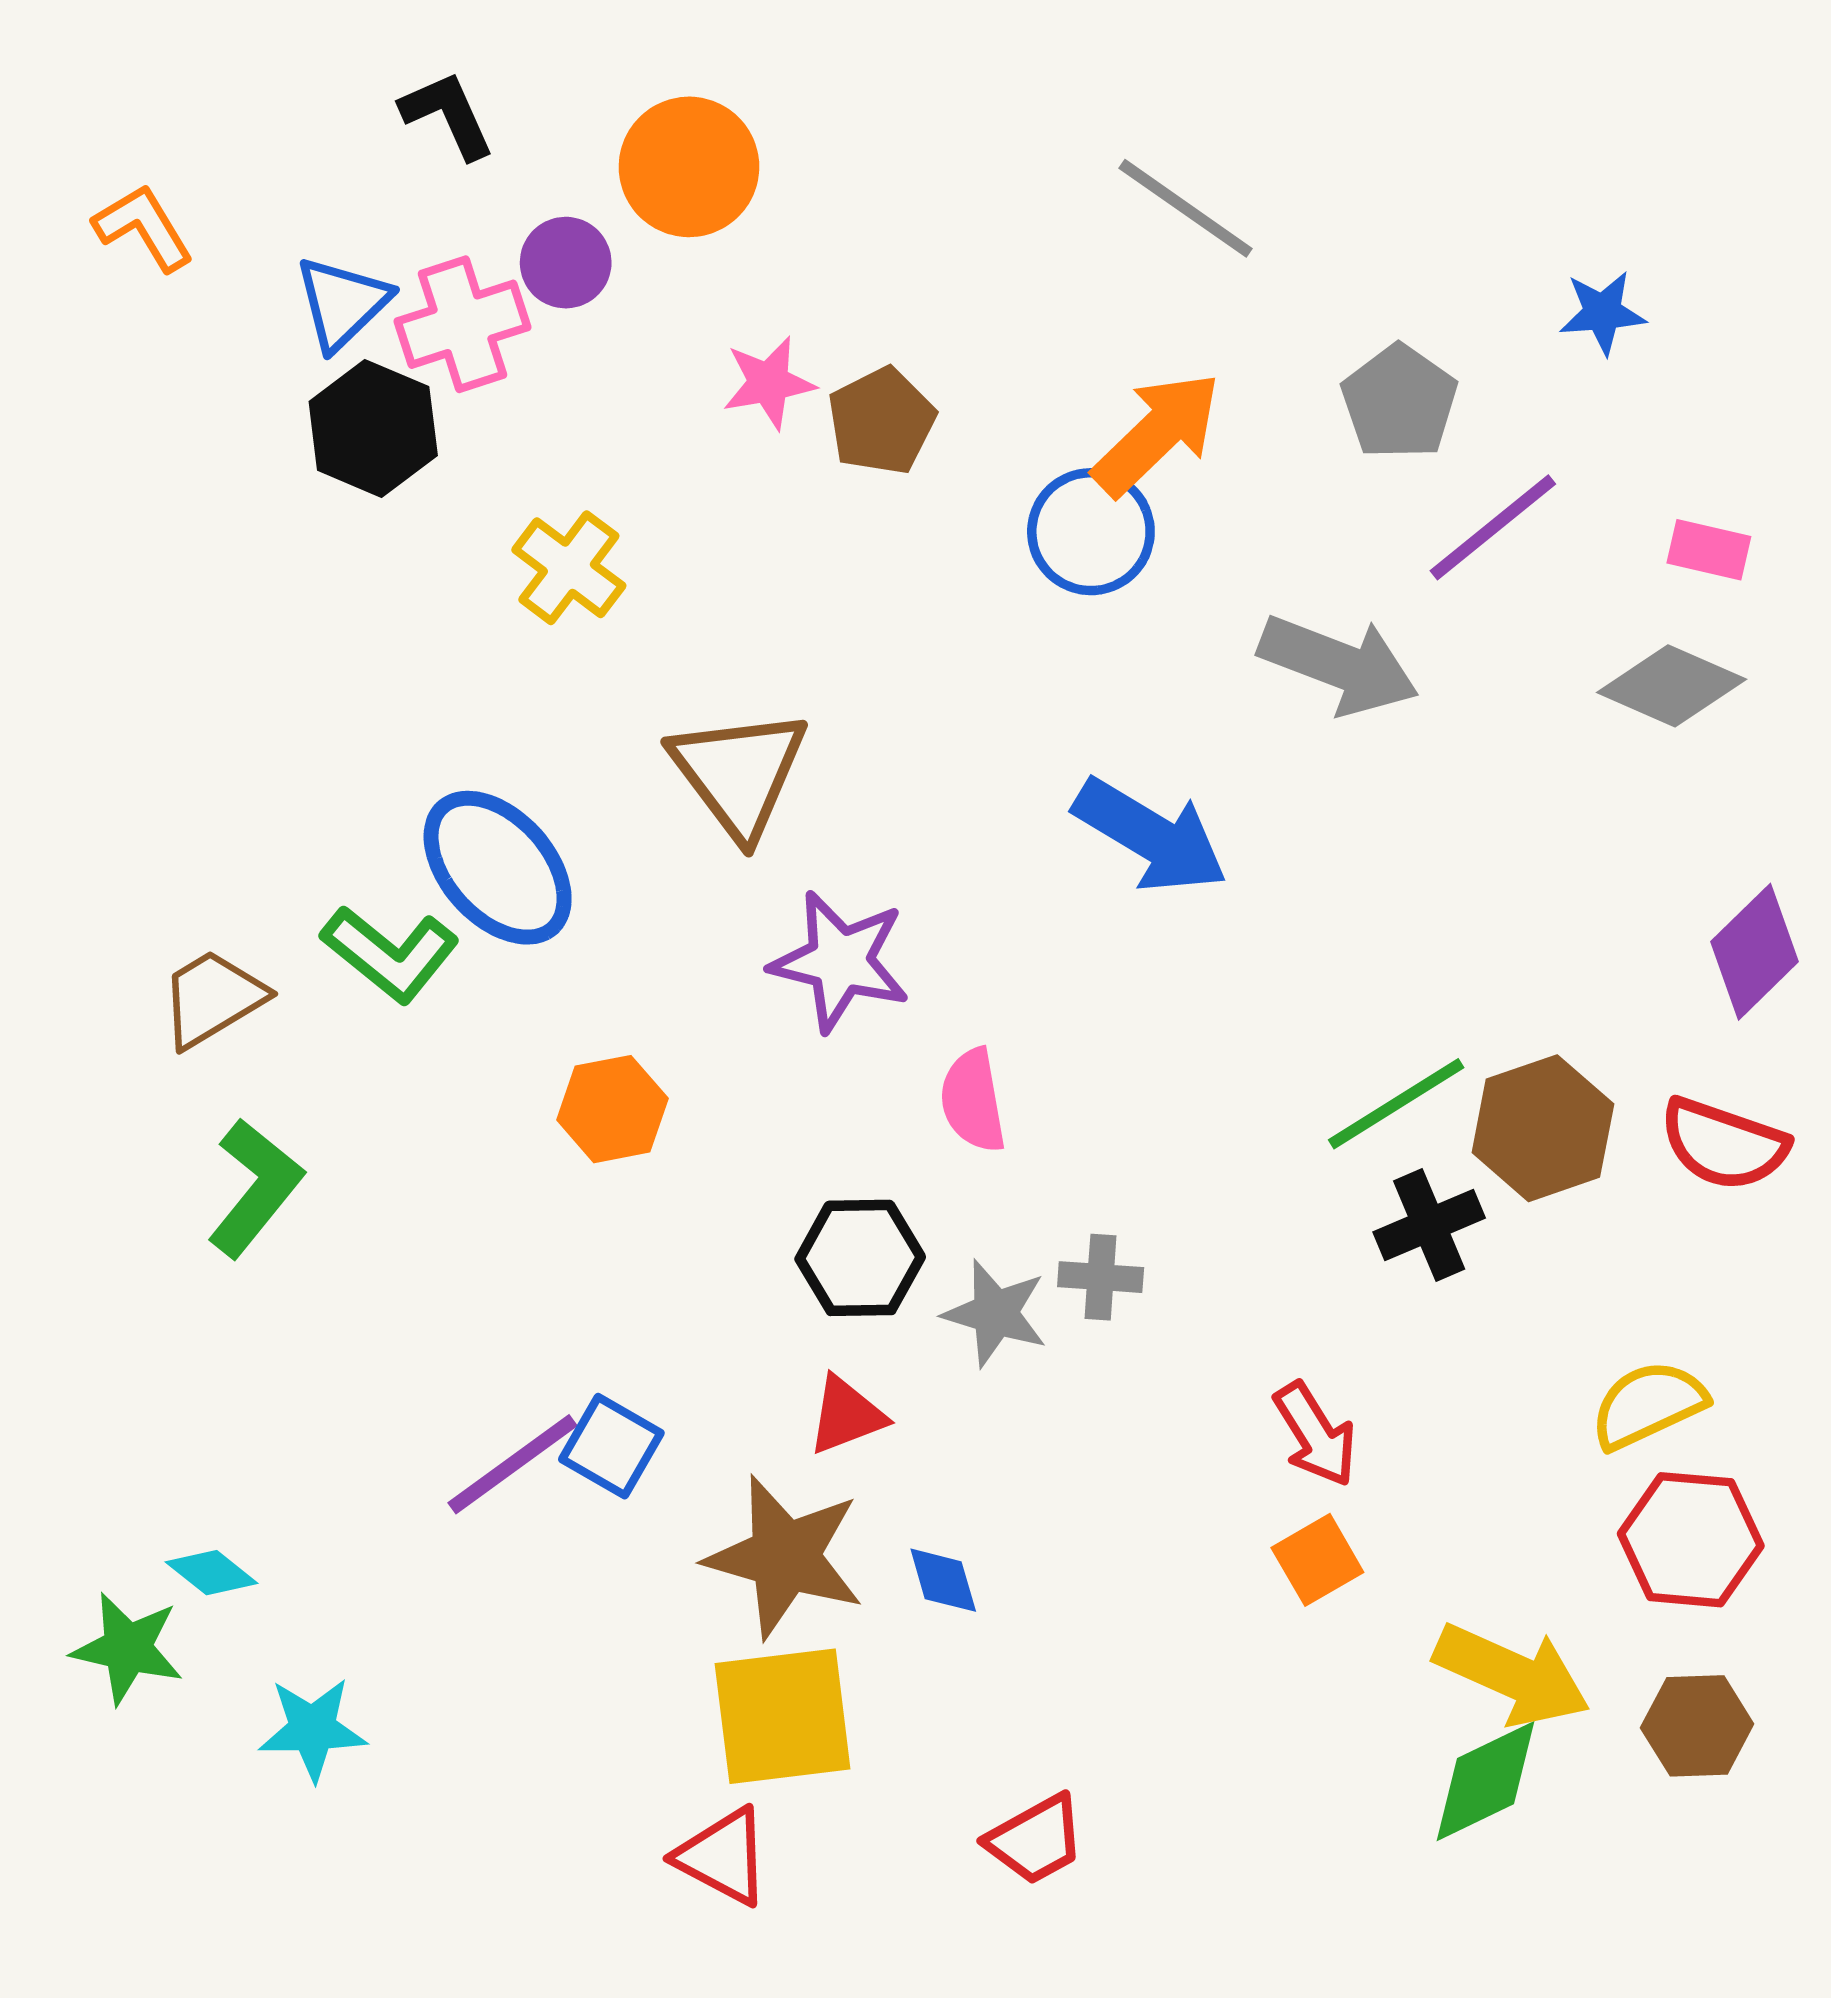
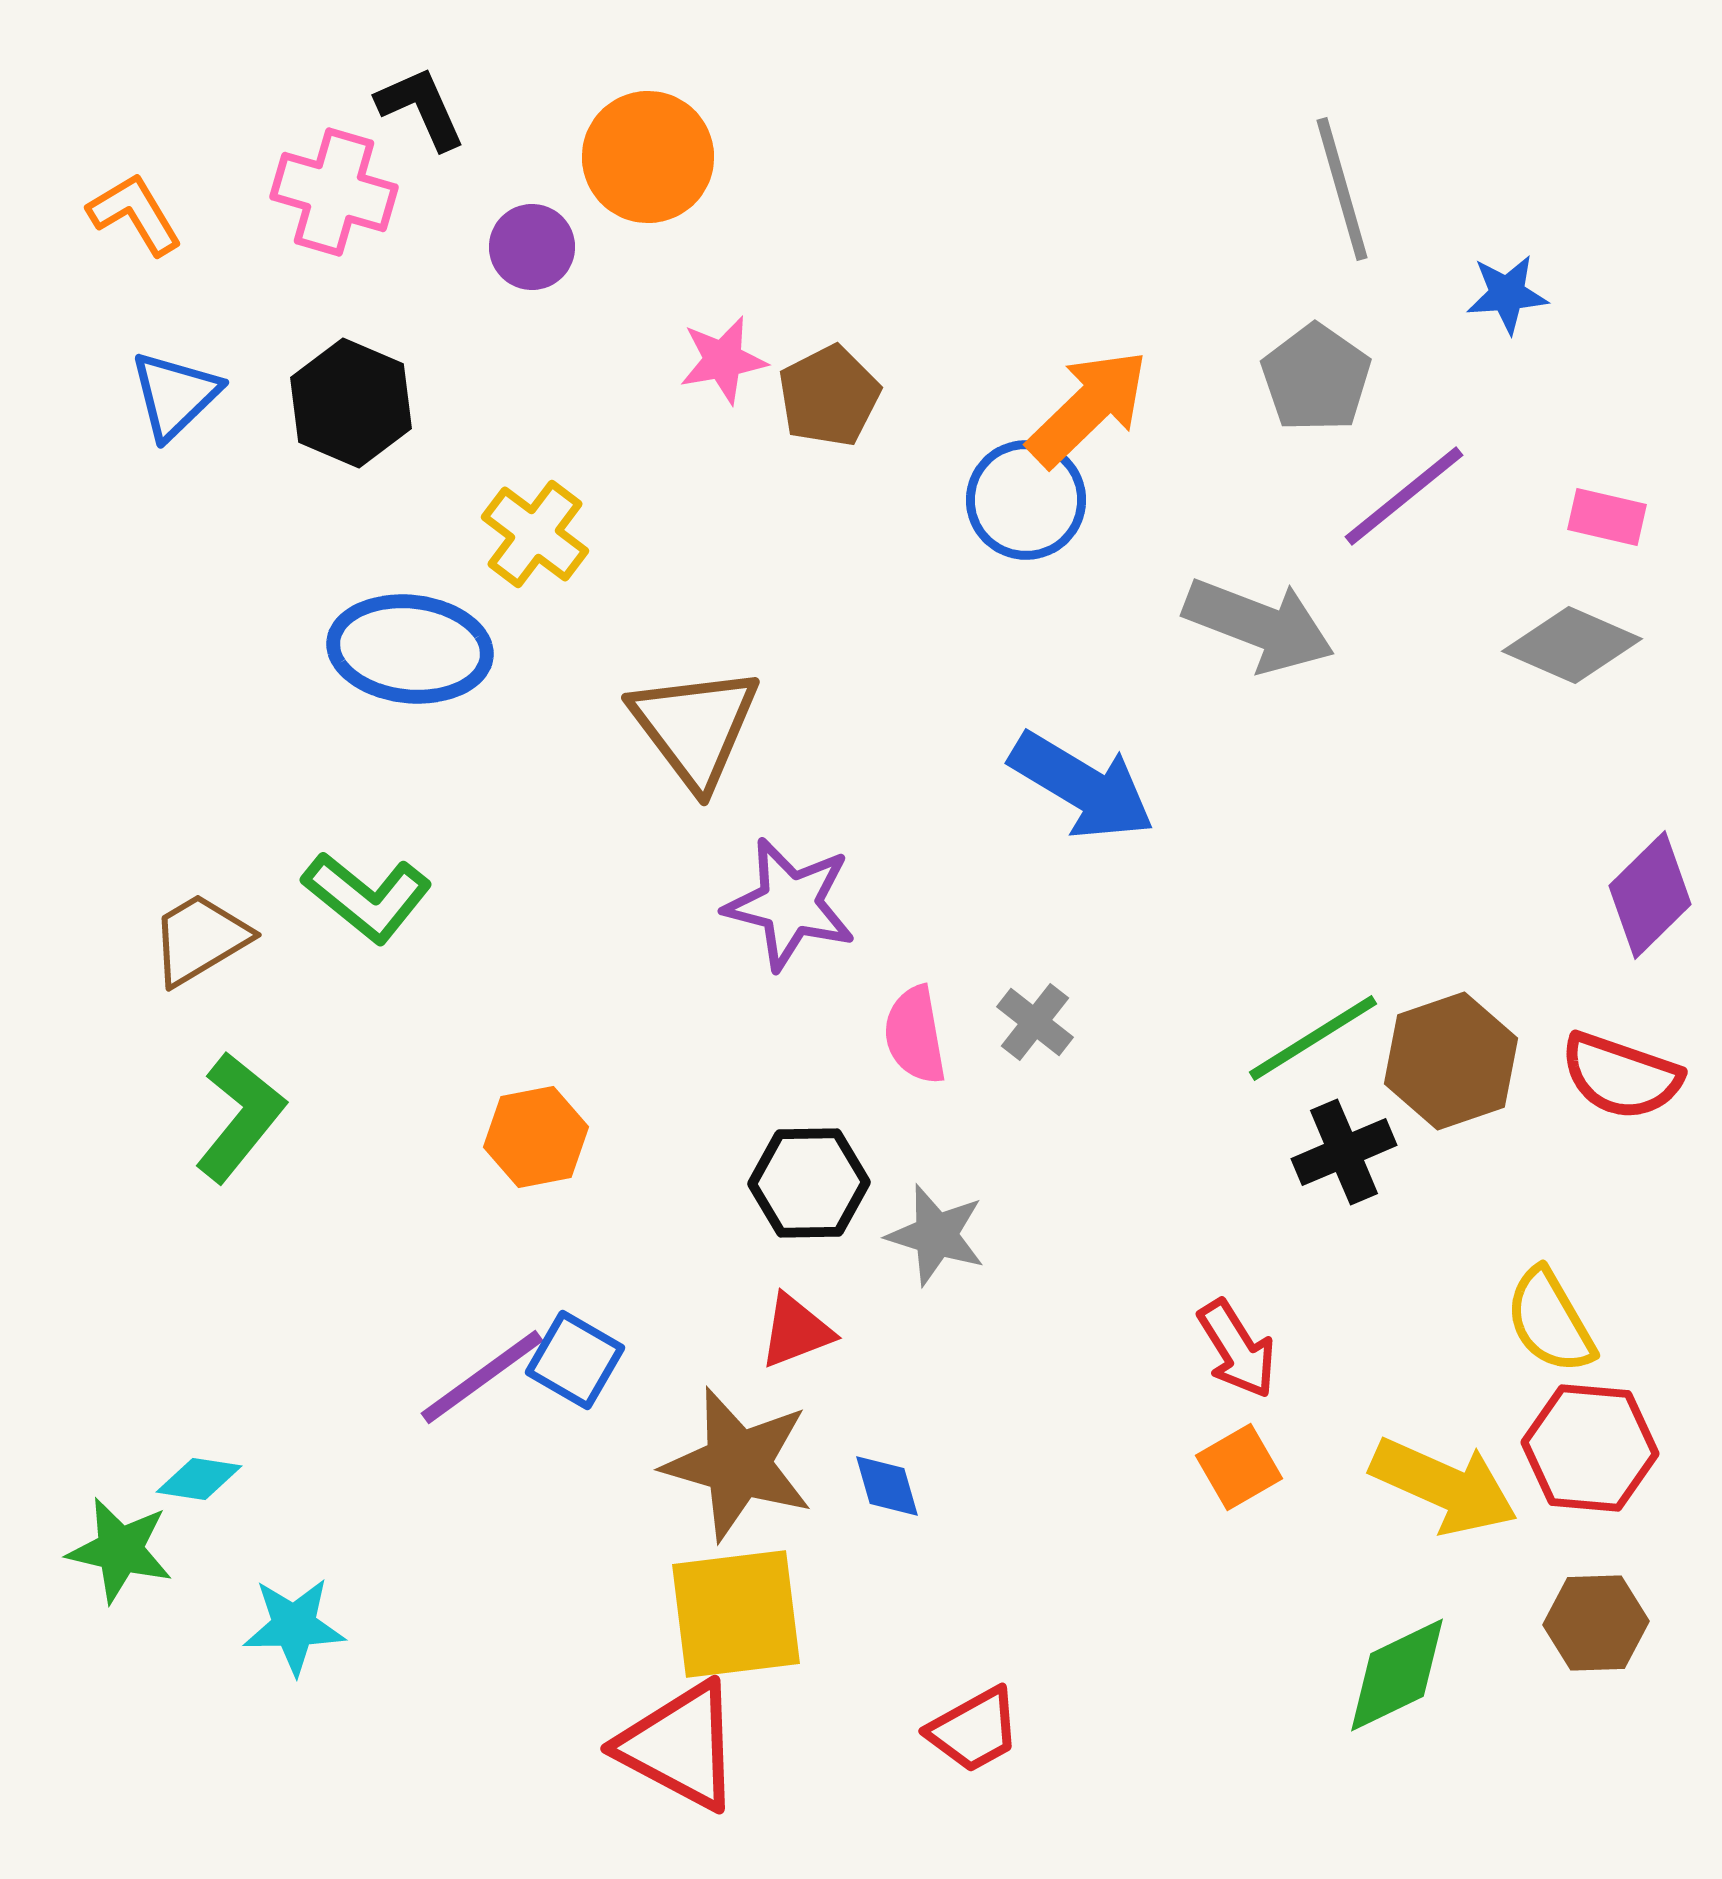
gray line: (1186, 208) -> (1342, 189), moved, turned 39
blue triangle: (342, 303) -> (175, 395), moved
pink cross: (462, 324) -> (334, 192), moved, turned 34
blue ellipse: (498, 868) -> (410, 649), moved, turned -42
orange hexagon: (612, 1109) -> (536, 1137), moved
gray cross: (1101, 1277) -> (1035, 1022), moved, turned 34
yellow semicircle: (1648, 1405) -> (1550, 1321), turned -95
cyan diamond: (212, 1573) -> (199, 1479), turned -30
yellow arrow: (1512, 1675) -> (1444, 1486), moved
red triangle: (723, 1857) -> (680, 1746), size x1.4

